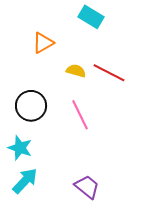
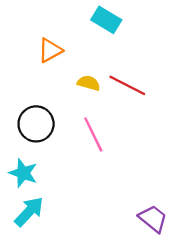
purple trapezoid: (87, 187) -> (153, 219), moved

